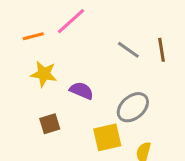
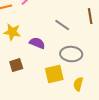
gray line: (128, 50) -> (62, 25), moved
gray ellipse: (133, 107) -> (71, 54), turned 45

